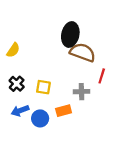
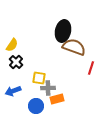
black cross: (17, 84) -> (16, 62), moved
gray cross: (82, 92) -> (48, 88), moved
blue arrow: (20, 111) -> (13, 91), moved

